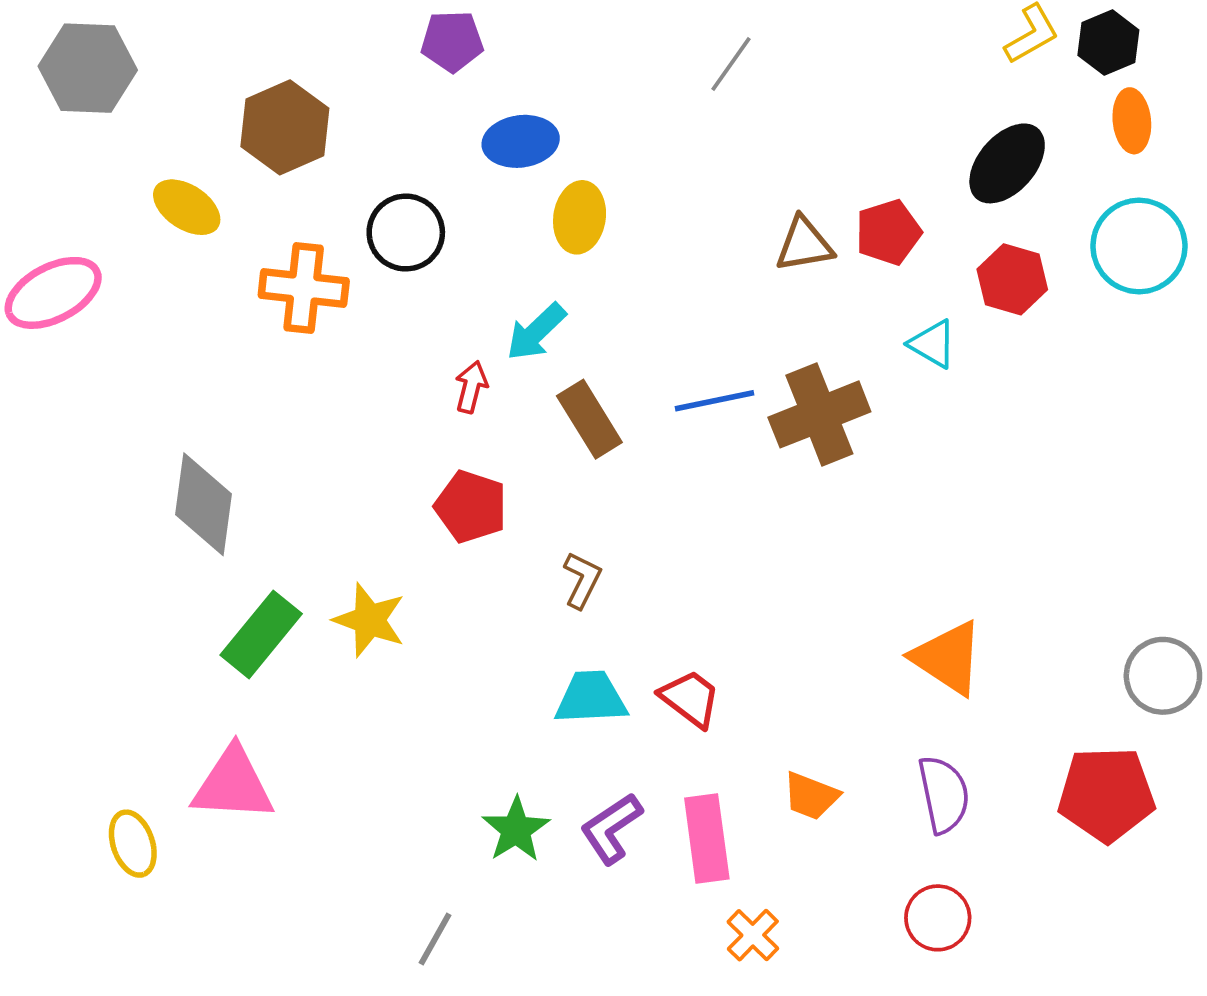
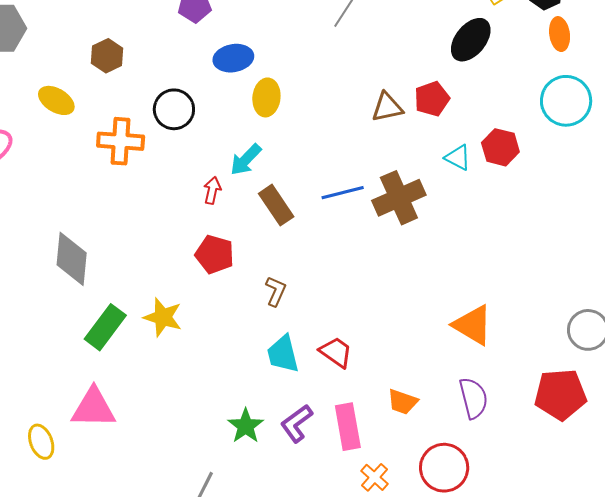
brown hexagon: (285, 127) -> (107, 56), size x0.7
black ellipse: (1007, 163) -> (471, 40), moved
red hexagon: (1012, 279) -> (500, 147), moved
cyan trapezoid: (591, 698) -> (283, 354), turned -99
red circle: (938, 918) -> (444, 468), moved, size x1.4

